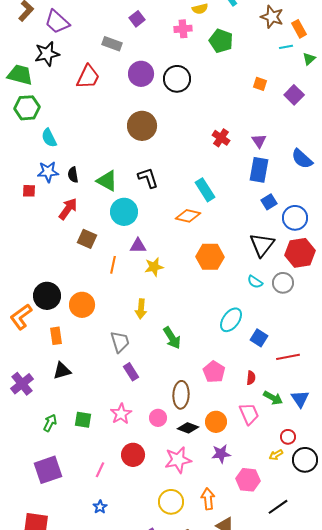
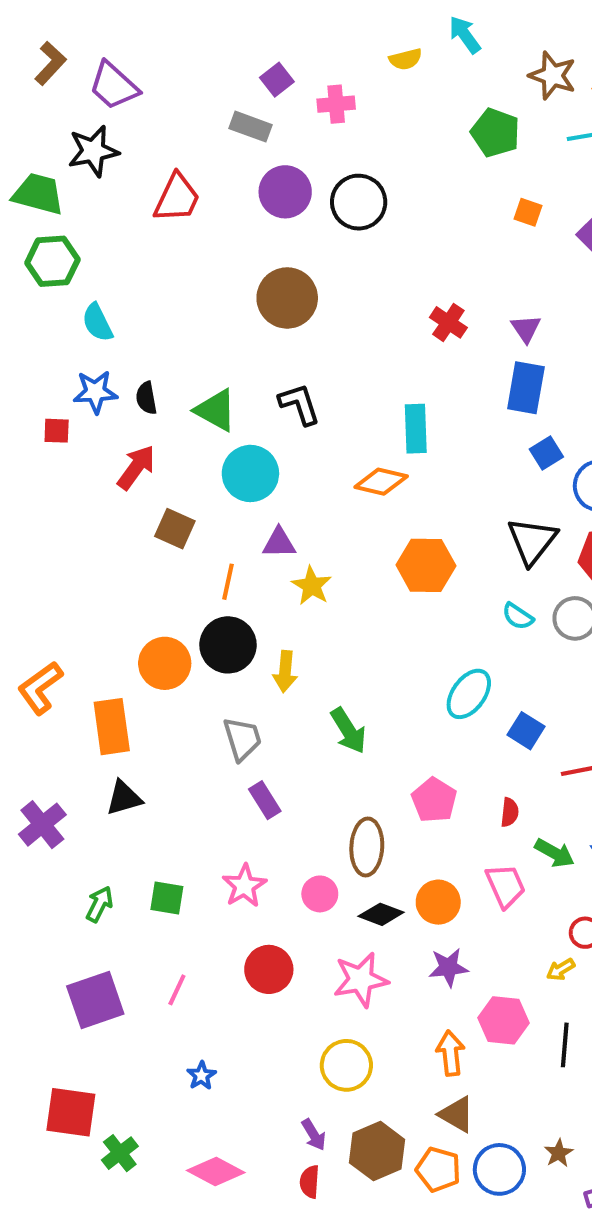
pink cross: (183, 29) -> (336, 104), moved
green pentagon: (221, 41) -> (495, 133), moved
gray rectangle: (112, 44) -> (250, 127), moved
cyan rectangle: (205, 190) -> (416, 429), turned 30
yellow star: (154, 267) -> (312, 586), turned -30
black circle: (47, 296) -> (228, 645), moved
orange rectangle: (56, 336) -> (112, 727), size x1.5
pink line: (100, 470) -> (177, 990), moved
orange arrow: (208, 499) -> (450, 1053), moved
black line: (278, 507) -> (565, 1045), moved, turned -50

